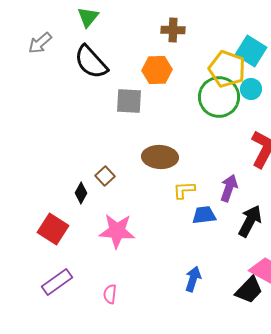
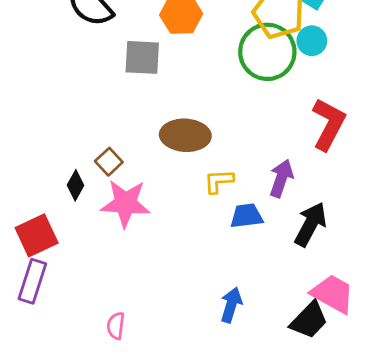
red square: (53, 229) -> (37, 235), turned 32
pink star: (117, 231) -> (126, 203), moved
purple rectangle: (57, 282) -> (32, 281), moved, turned -36

